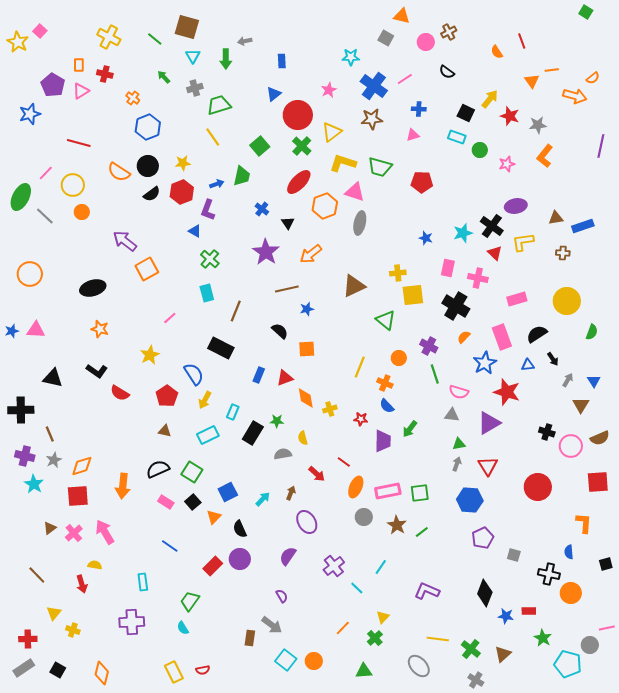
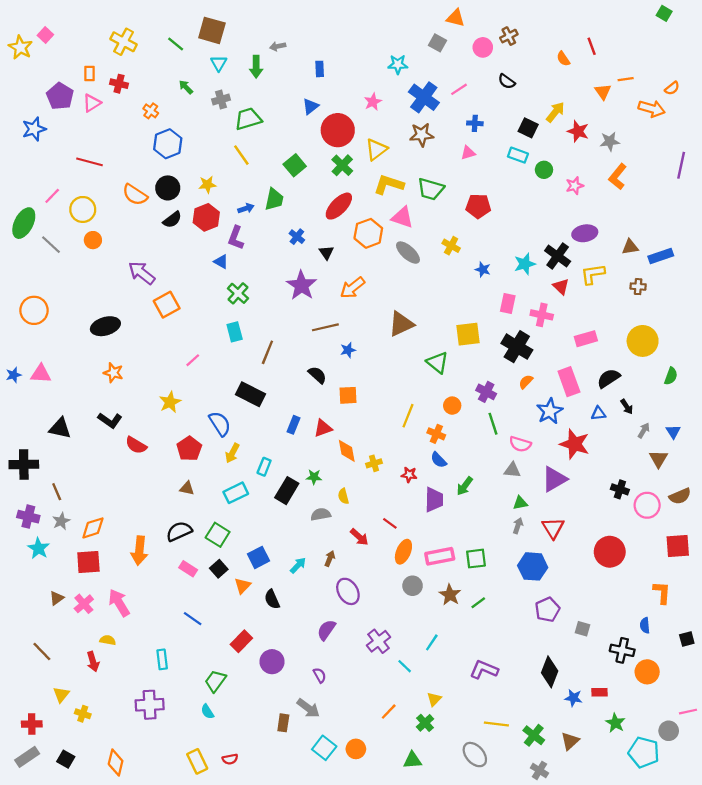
gray ellipse: (360, 223) -> (408, 253), turned -60
yellow cross: (398, 273) -> (451, 246), moved, turned 35
purple circle: (240, 559) -> (272, 662), moved

